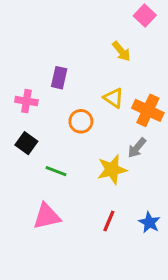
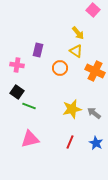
yellow triangle: (114, 98) -> (76, 51), moved
orange circle: (81, 121) -> (60, 68), moved
gray arrow: (137, 148) -> (94, 113), moved, turned 88
green line: (56, 171) -> (29, 106), moved

